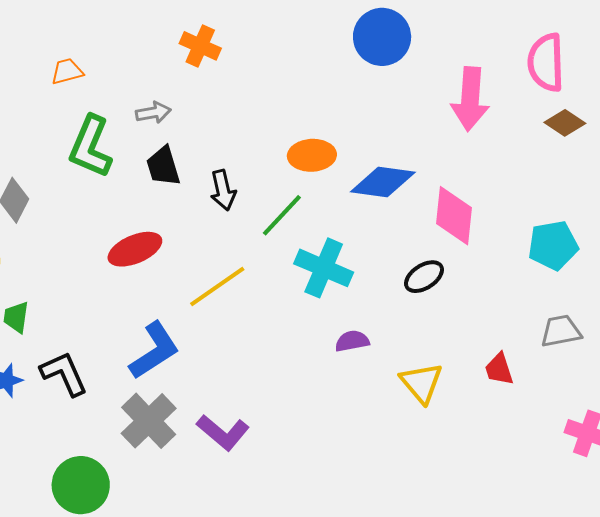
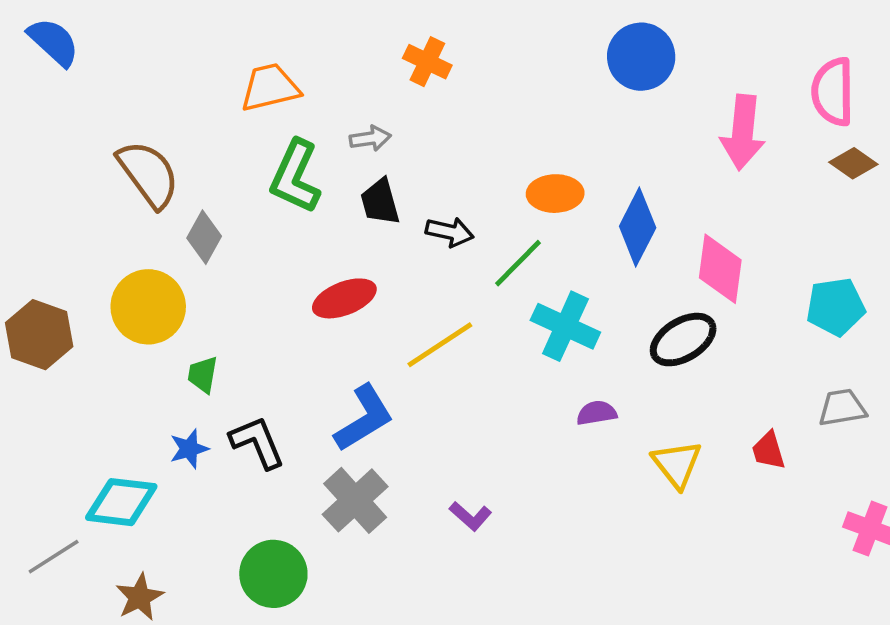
orange trapezoid: (67, 71) -> (270, 87), size x1.6
blue diamond: (383, 182) -> (638, 227), turned -72
black arrow: (223, 190) -> (450, 232), turned -66
black ellipse: (424, 277) -> (683, 340), size x1.4
purple L-shape: (223, 432) -> (470, 516), moved, size x0.7

